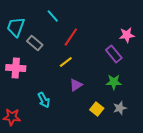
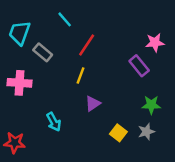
yellow line: (66, 62) -> (81, 76), turned -32
green star: (114, 82) -> (151, 105), moved

